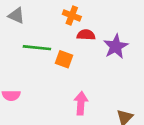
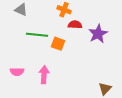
pink arrow: (81, 103) -> (44, 75), moved

